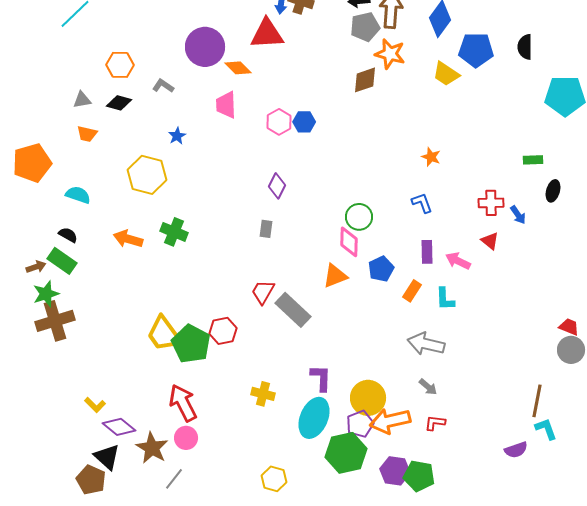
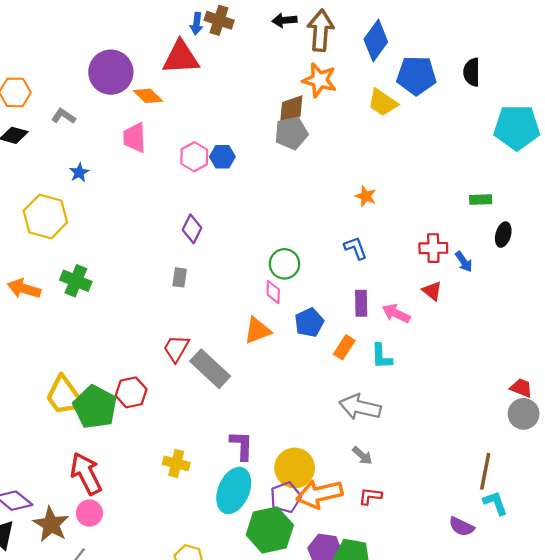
gray pentagon: (365, 27) -> (291, 133), moved
pink diamond: (349, 242) -> (273, 292), size x0.7
purple semicircle: (516, 450) -> (462, 527), turned 45

